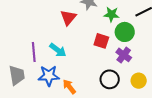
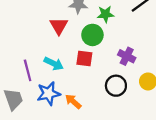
green circle: (125, 32) -> (92, 35), moved
red square: (101, 41) -> (84, 58), moved

